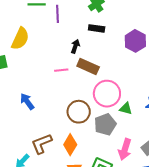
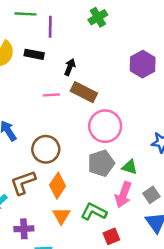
black rectangle: (97, 28) -> (34, 54), moved
green triangle: (126, 109) -> (130, 167), moved
brown circle: (79, 112) -> (46, 149), moved

